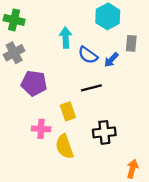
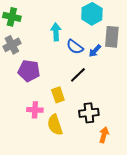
gray rectangle: (131, 43) -> (112, 37), size x1.5
black line: (91, 88) -> (78, 75), turned -30
orange arrow: (132, 169) -> (104, 135), moved

